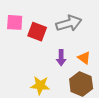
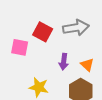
pink square: (15, 22) -> (20, 47), moved

